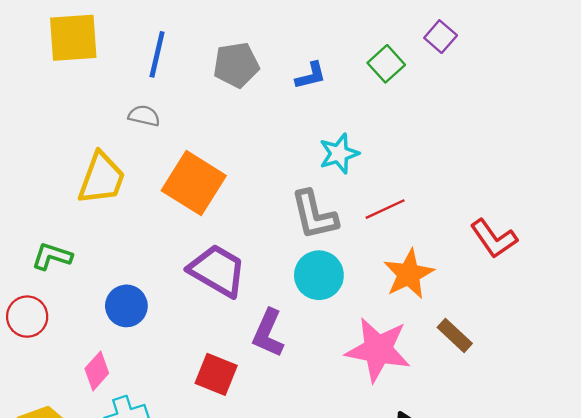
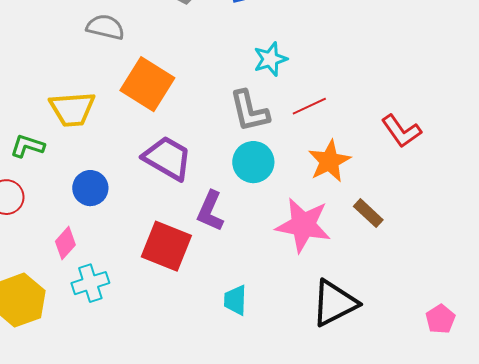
gray semicircle: (144, 116) -> (105, 27), size x1.4
yellow trapezoid: (102, 178) -> (72, 109), moved, turned 66
red square: (216, 374) -> (166, 246), size x1.4

